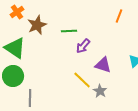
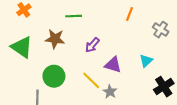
brown star: (37, 25) -> (55, 39), moved, turned 30
green line: (69, 31) -> (74, 16), moved
green circle: (13, 76) -> (54, 76), moved

